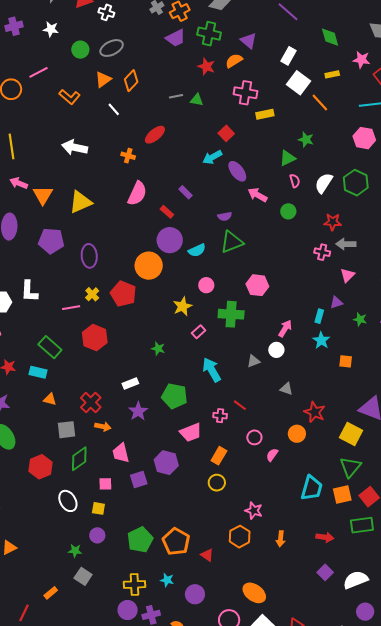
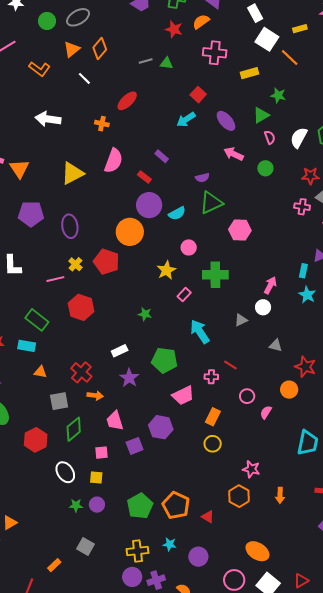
white rectangle: (289, 56) -> (255, 13), turned -54
yellow rectangle: (265, 114) -> (249, 73), moved
purple ellipse: (237, 171) -> (226, 121), moved
yellow triangle: (80, 202) -> (72, 173), moved
pink hexagon: (257, 285) -> (240, 230), moved
green star: (75, 551) -> (76, 505), moved

